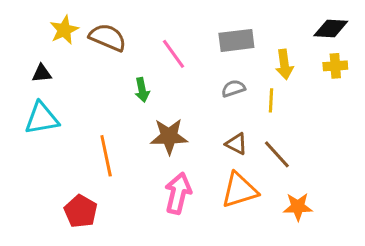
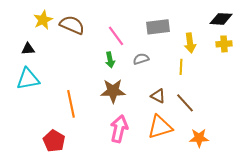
gray semicircle: (233, 88) -> (141, 59), moved
green arrow: (142, 90) -> (110, 60), moved

